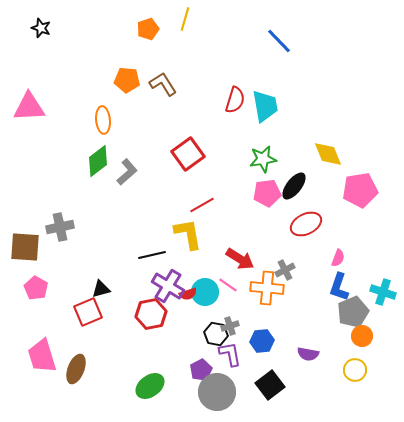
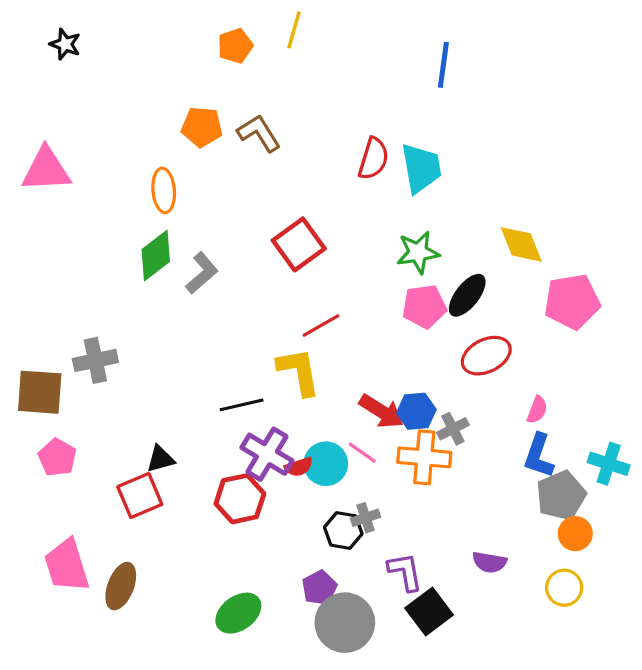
blue line: (279, 41) -> (443, 65), turned 52
blue hexagon: (262, 341) -> (416, 411), moved
purple L-shape: (230, 354) -> (405, 572), moved

